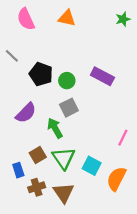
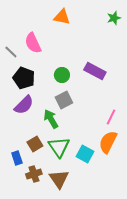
pink semicircle: (26, 19) -> (33, 43), moved
black pentagon: (41, 74) -> (24, 78), moved
pink line: (123, 138) -> (111, 117), moved
orange semicircle: (116, 179) -> (108, 142), moved

